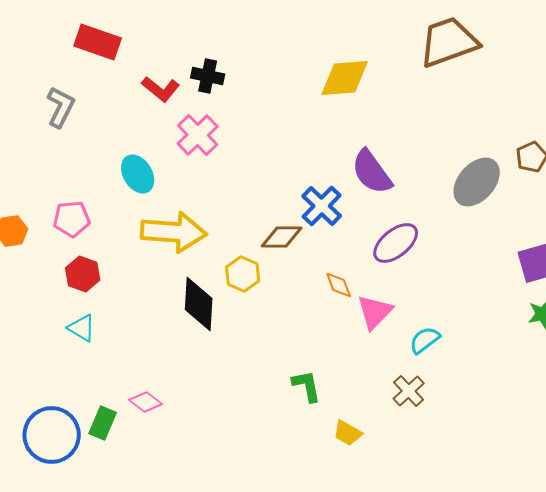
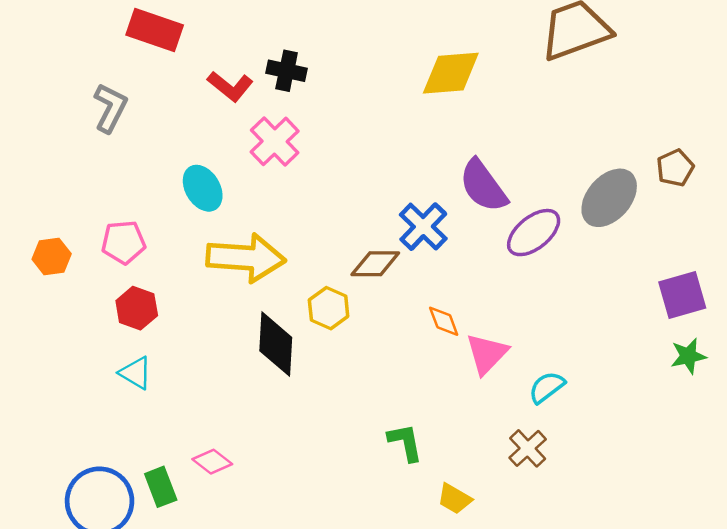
purple ellipse: (396, 243) -> (534, 233), moved
green rectangle: (103, 423) -> (161, 487), turned -44

